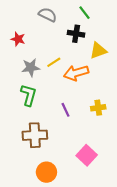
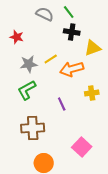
green line: (85, 13) -> (69, 12), moved
green L-shape: (29, 95) -> (27, 90), turned -135
yellow cross: (98, 108) -> (92, 93), moved

